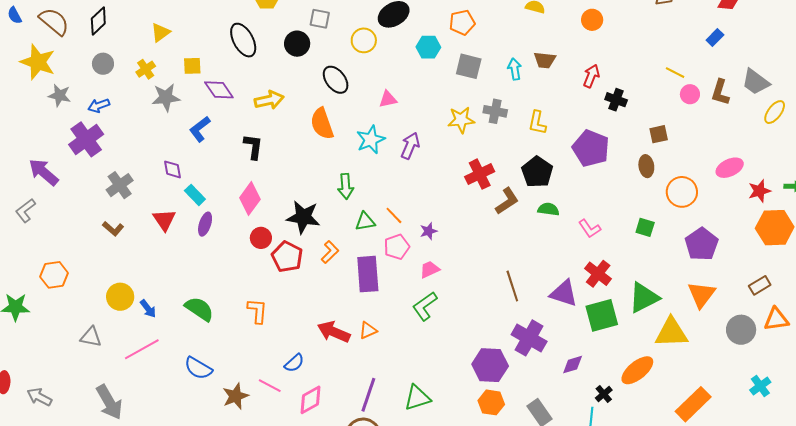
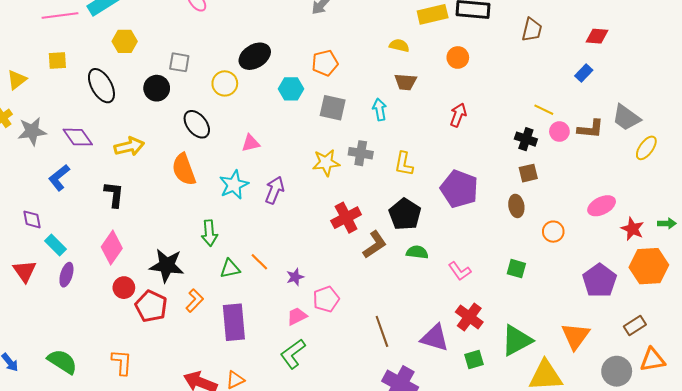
brown trapezoid: (545, 60) -> (405, 82), moved
yellow square: (192, 66) -> (57, 60), moved
brown L-shape: (720, 92) -> (590, 129), turned -100
gray star: (166, 97) -> (32, 131), moved
black cross: (616, 100) -> (526, 139), moved
red star: (759, 191) -> (632, 229), turned -30
orange circle: (682, 192) -> (553, 232), size x0.7
purple pentagon: (702, 244) -> (600, 281), moved
pink pentagon: (397, 247) -> (326, 299), moved
green square: (602, 315) -> (474, 359), size x0.6

